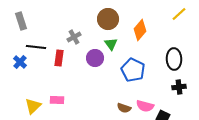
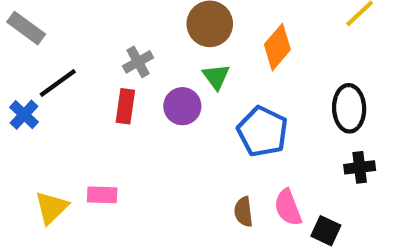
gray rectangle: (21, 21) -> (26, 28), turned -36
black line: (36, 47) -> (58, 83), turned -42
red rectangle: (59, 58) -> (125, 106), moved
pink semicircle: (145, 106) -> (288, 208), turned 54
brown semicircle: (124, 108) -> (244, 212), turned 64

